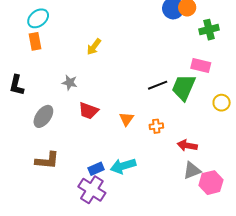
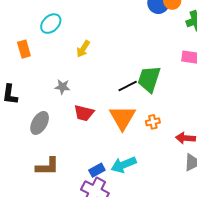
cyan ellipse: (38, 18) -> (51, 24), moved
black line: (158, 85) -> (128, 86), moved
green trapezoid: (184, 87) -> (149, 79), moved
orange triangle: (126, 119) -> (122, 118), size x1.8

